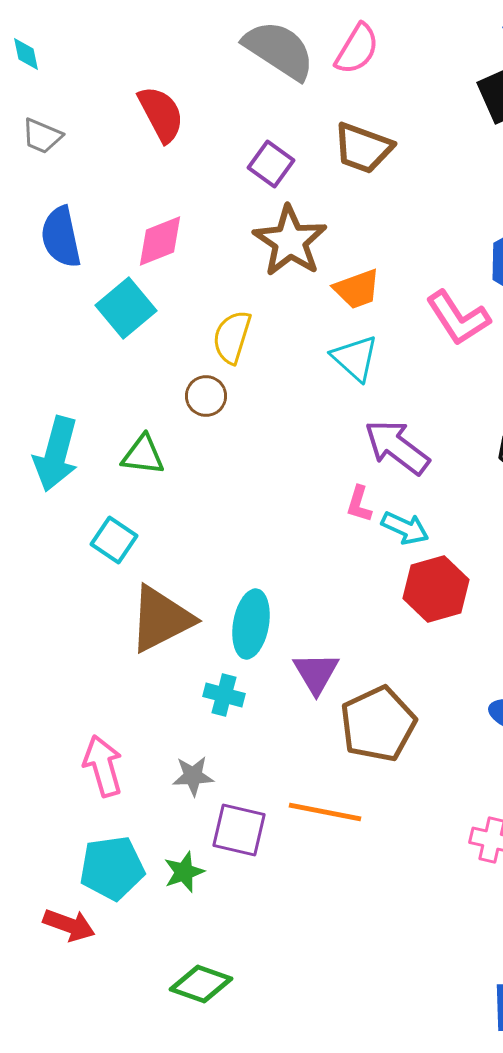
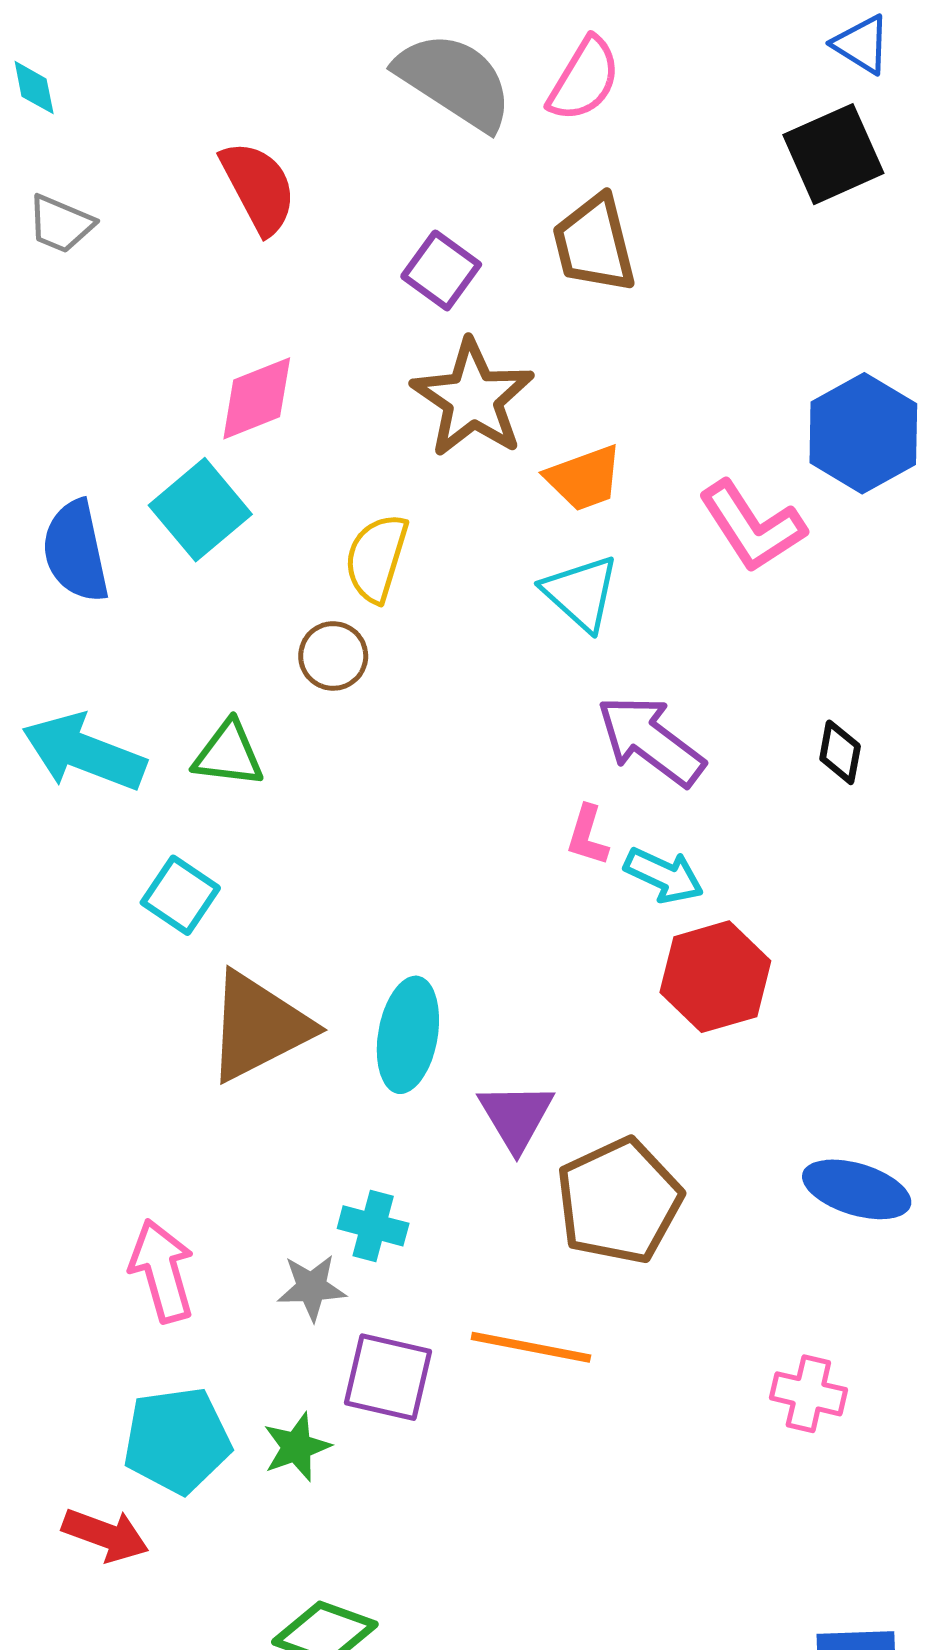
brown trapezoid: (363, 148) -> (594, 244), turned 56
blue semicircle: (61, 237) -> (76, 551), moved
cyan arrow: (56, 454) -> (84, 752), turned 96
cyan cross: (224, 695) -> (373, 1226), moved

